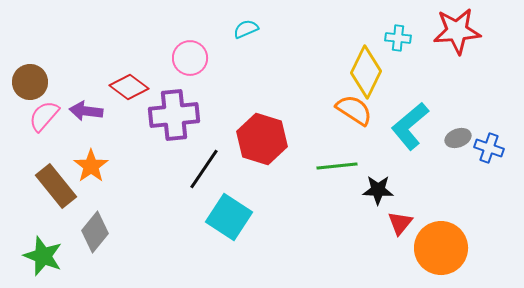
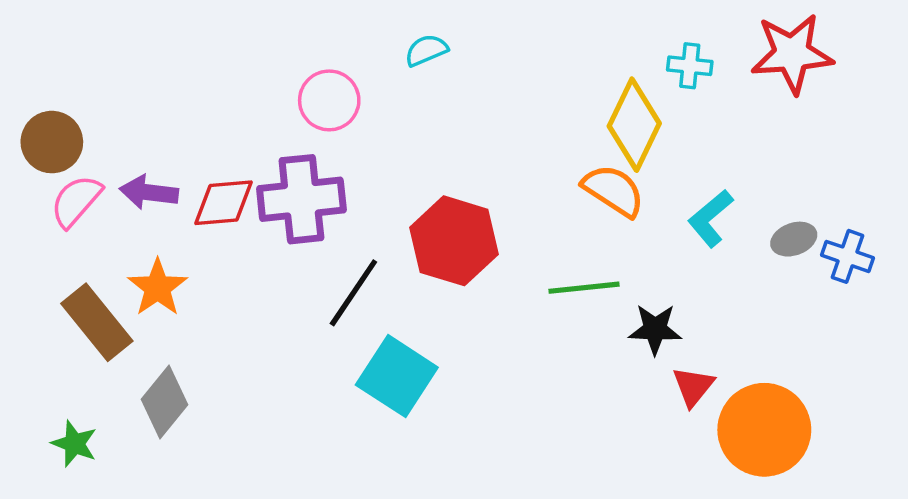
red diamond: (129, 87) -> (223, 203), moved, turned -42
cyan L-shape: (410, 126) -> (711, 218), size x0.7
green star: (43, 256) -> (74, 444), size x0.7

